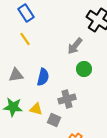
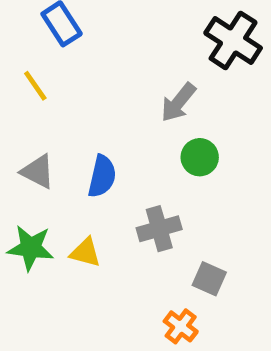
yellow line: (25, 39) -> (35, 86), moved
gray triangle: (16, 75) -> (38, 172), turned 35
gray square: (54, 120) -> (209, 279), moved

